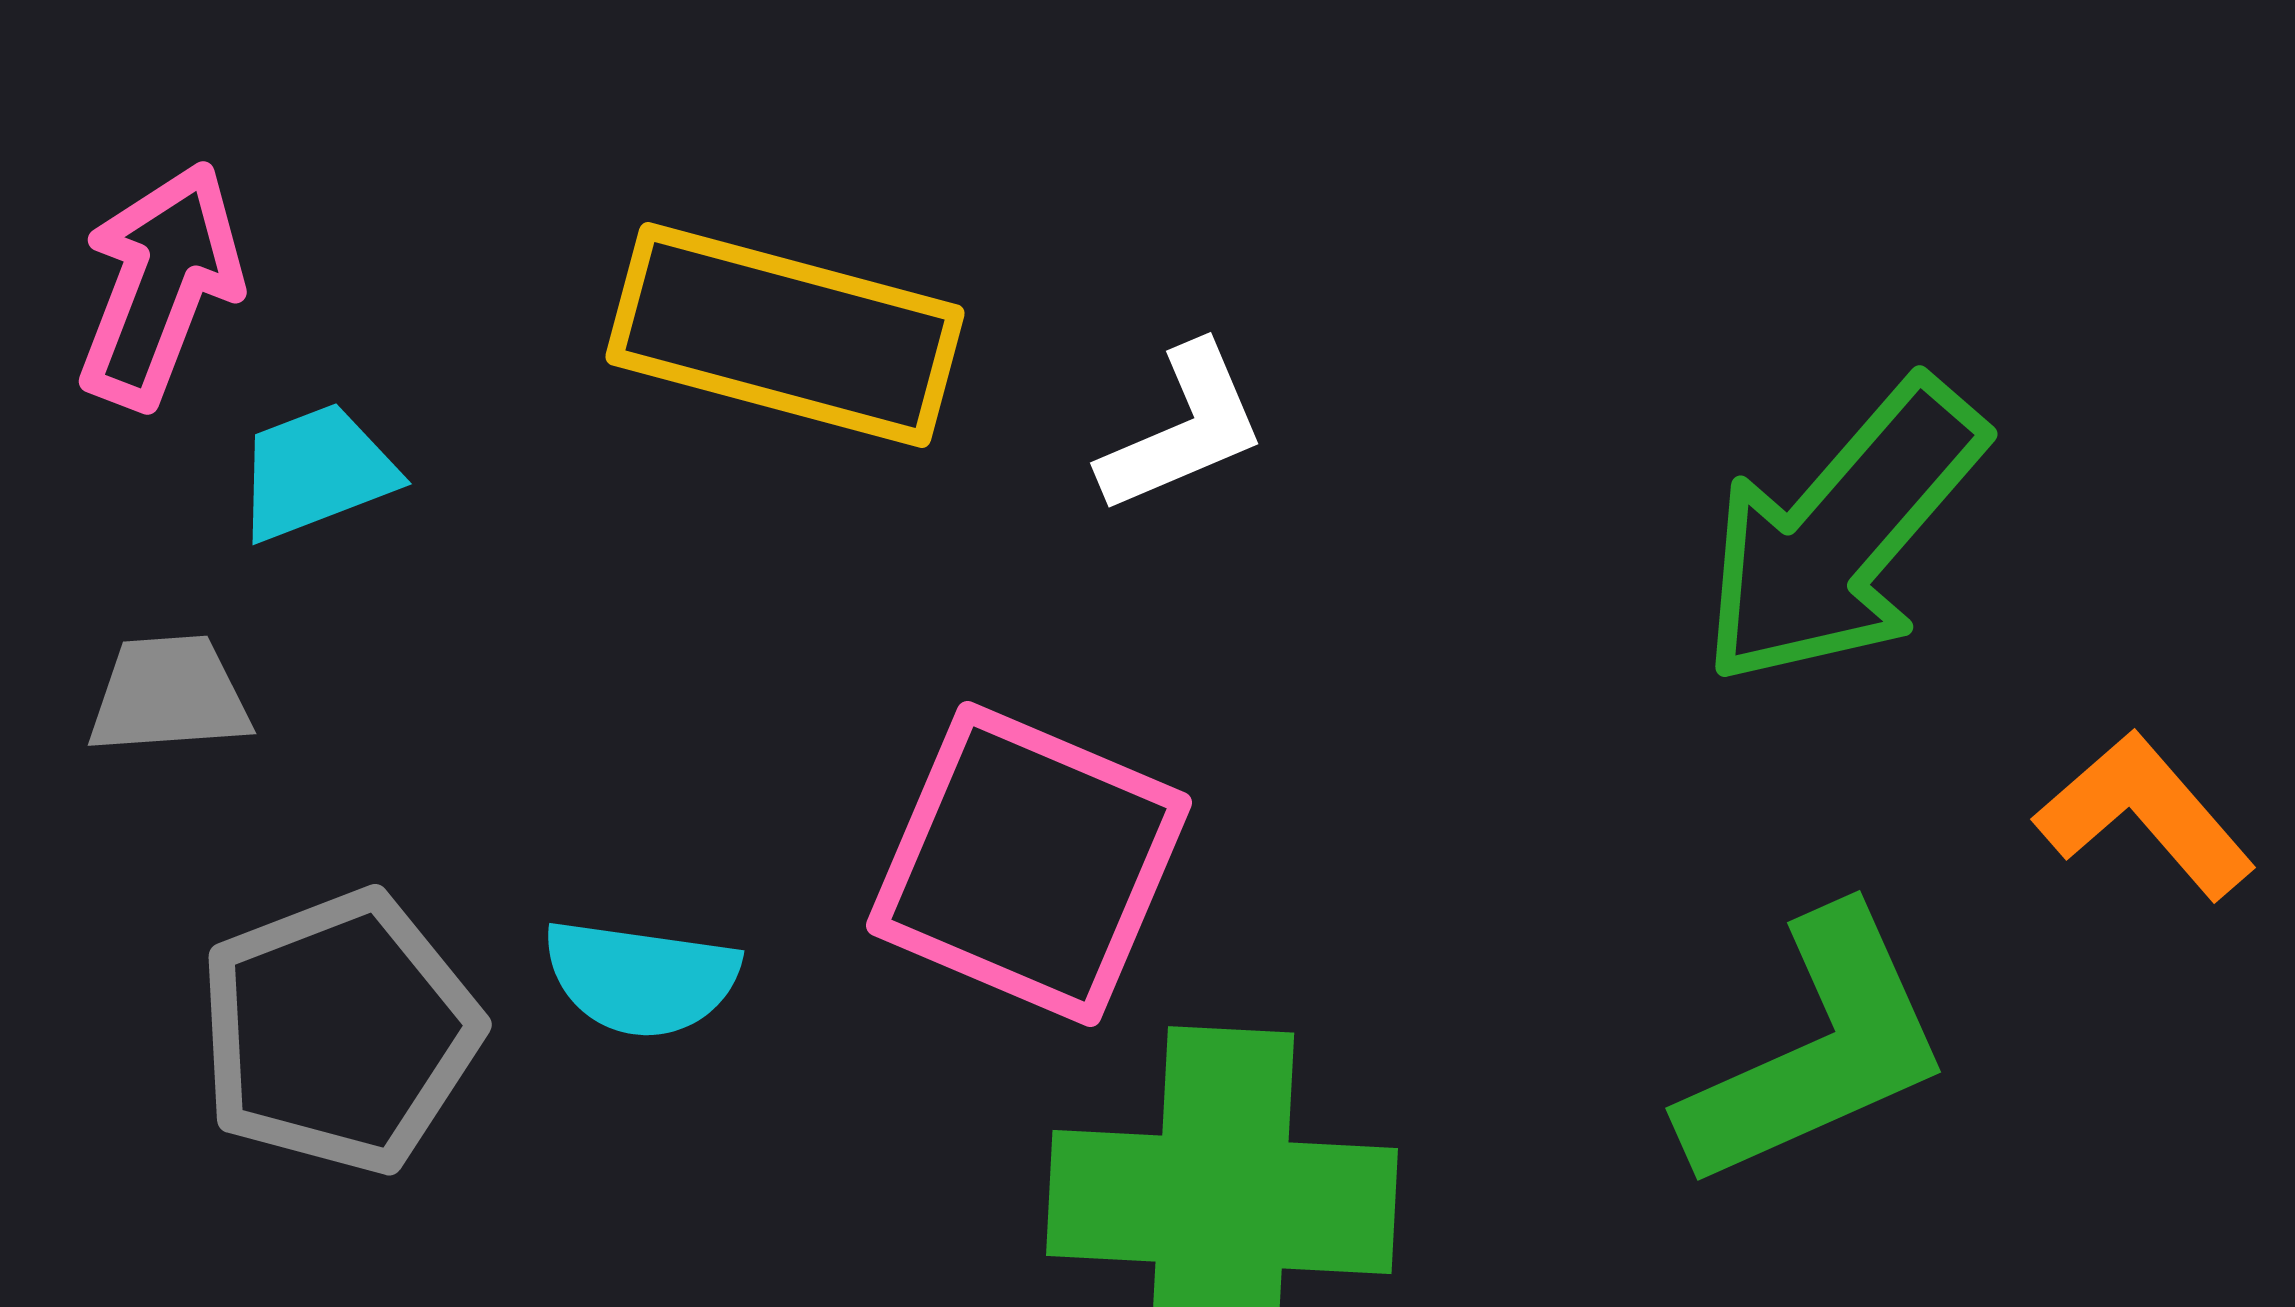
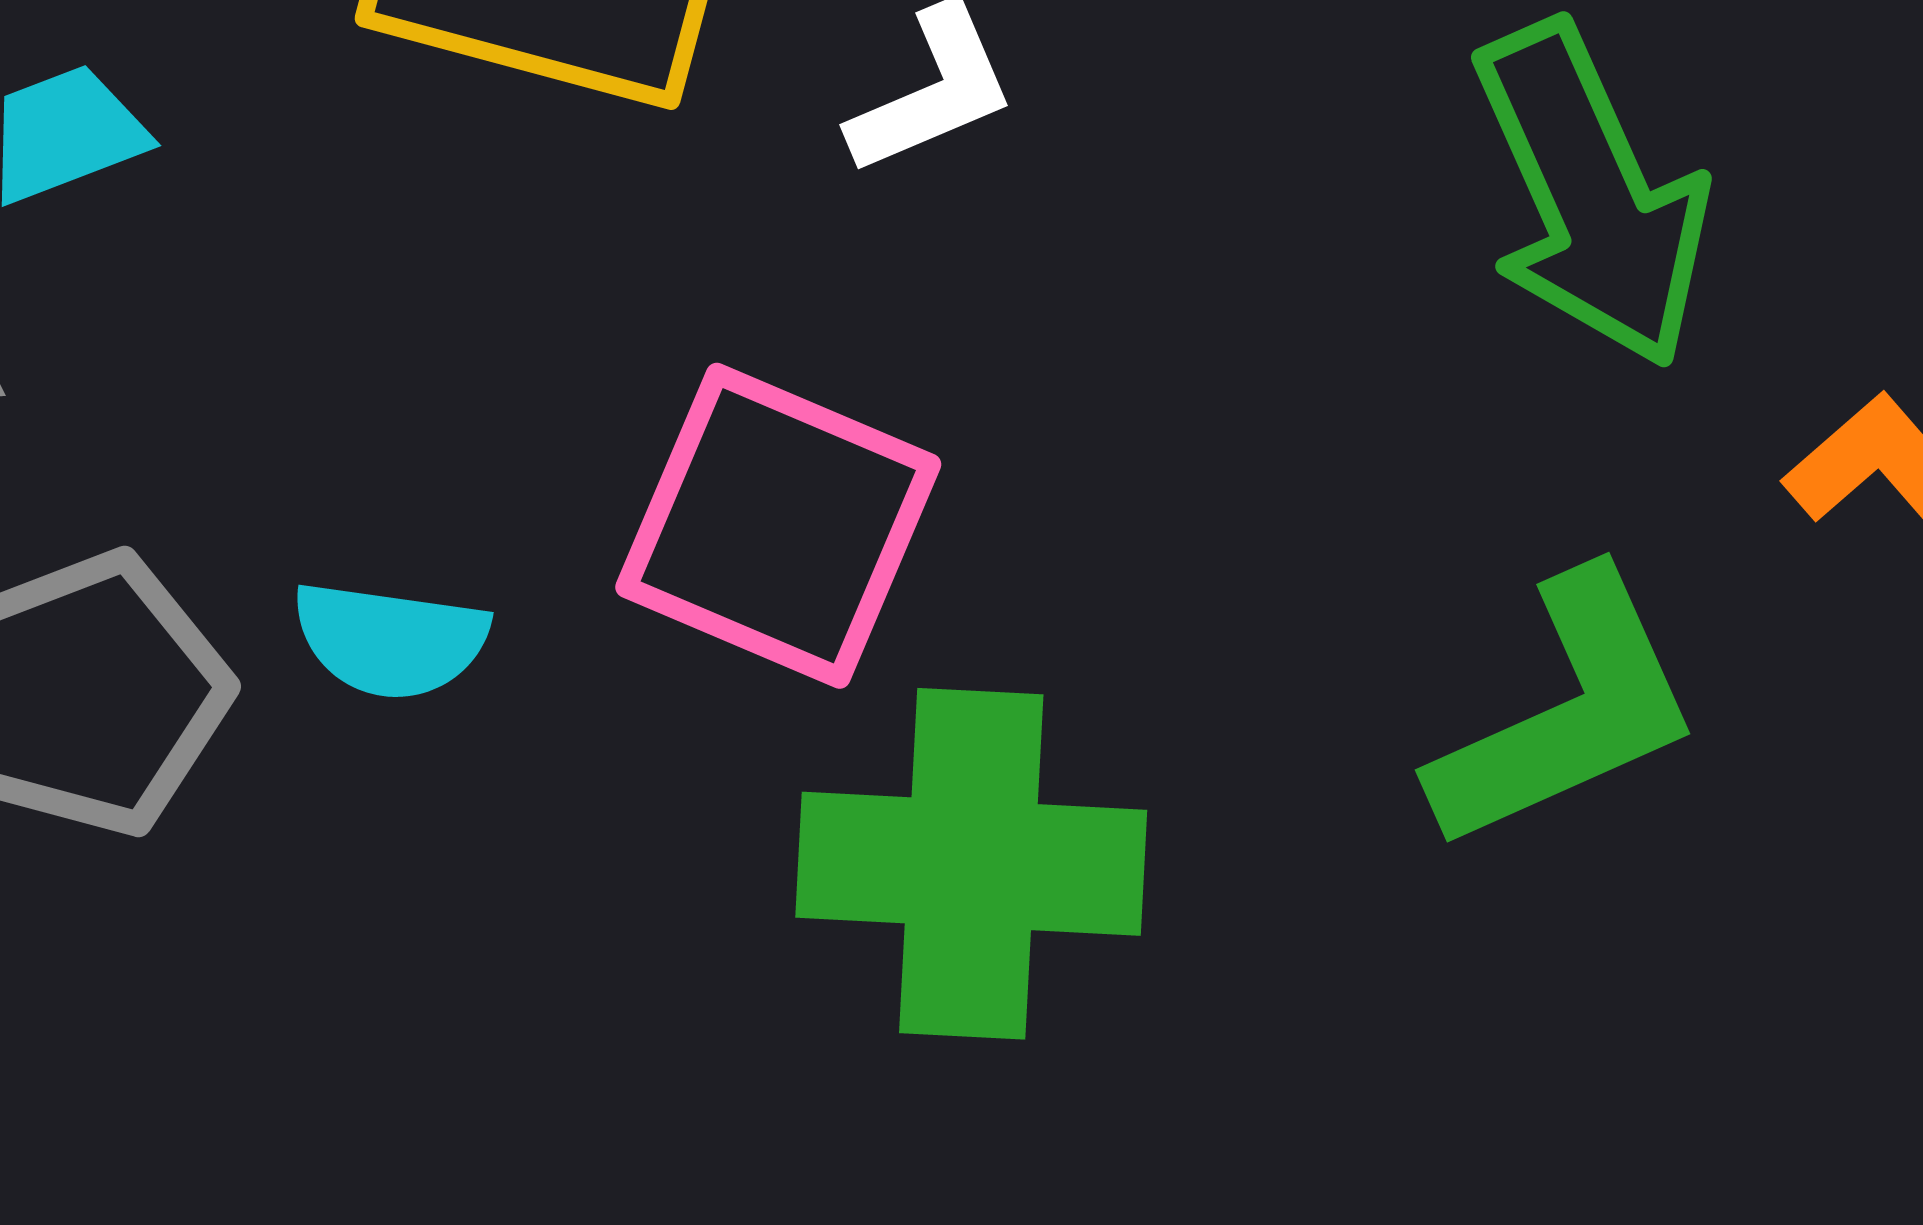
green arrow: (1842, 533) -> (1591, 195), turned -65

